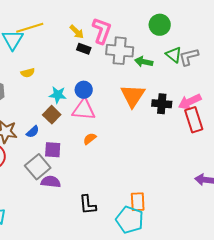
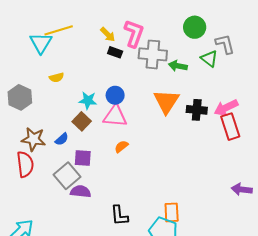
gray L-shape: (189, 57) -> (225, 44), moved, turned 90

